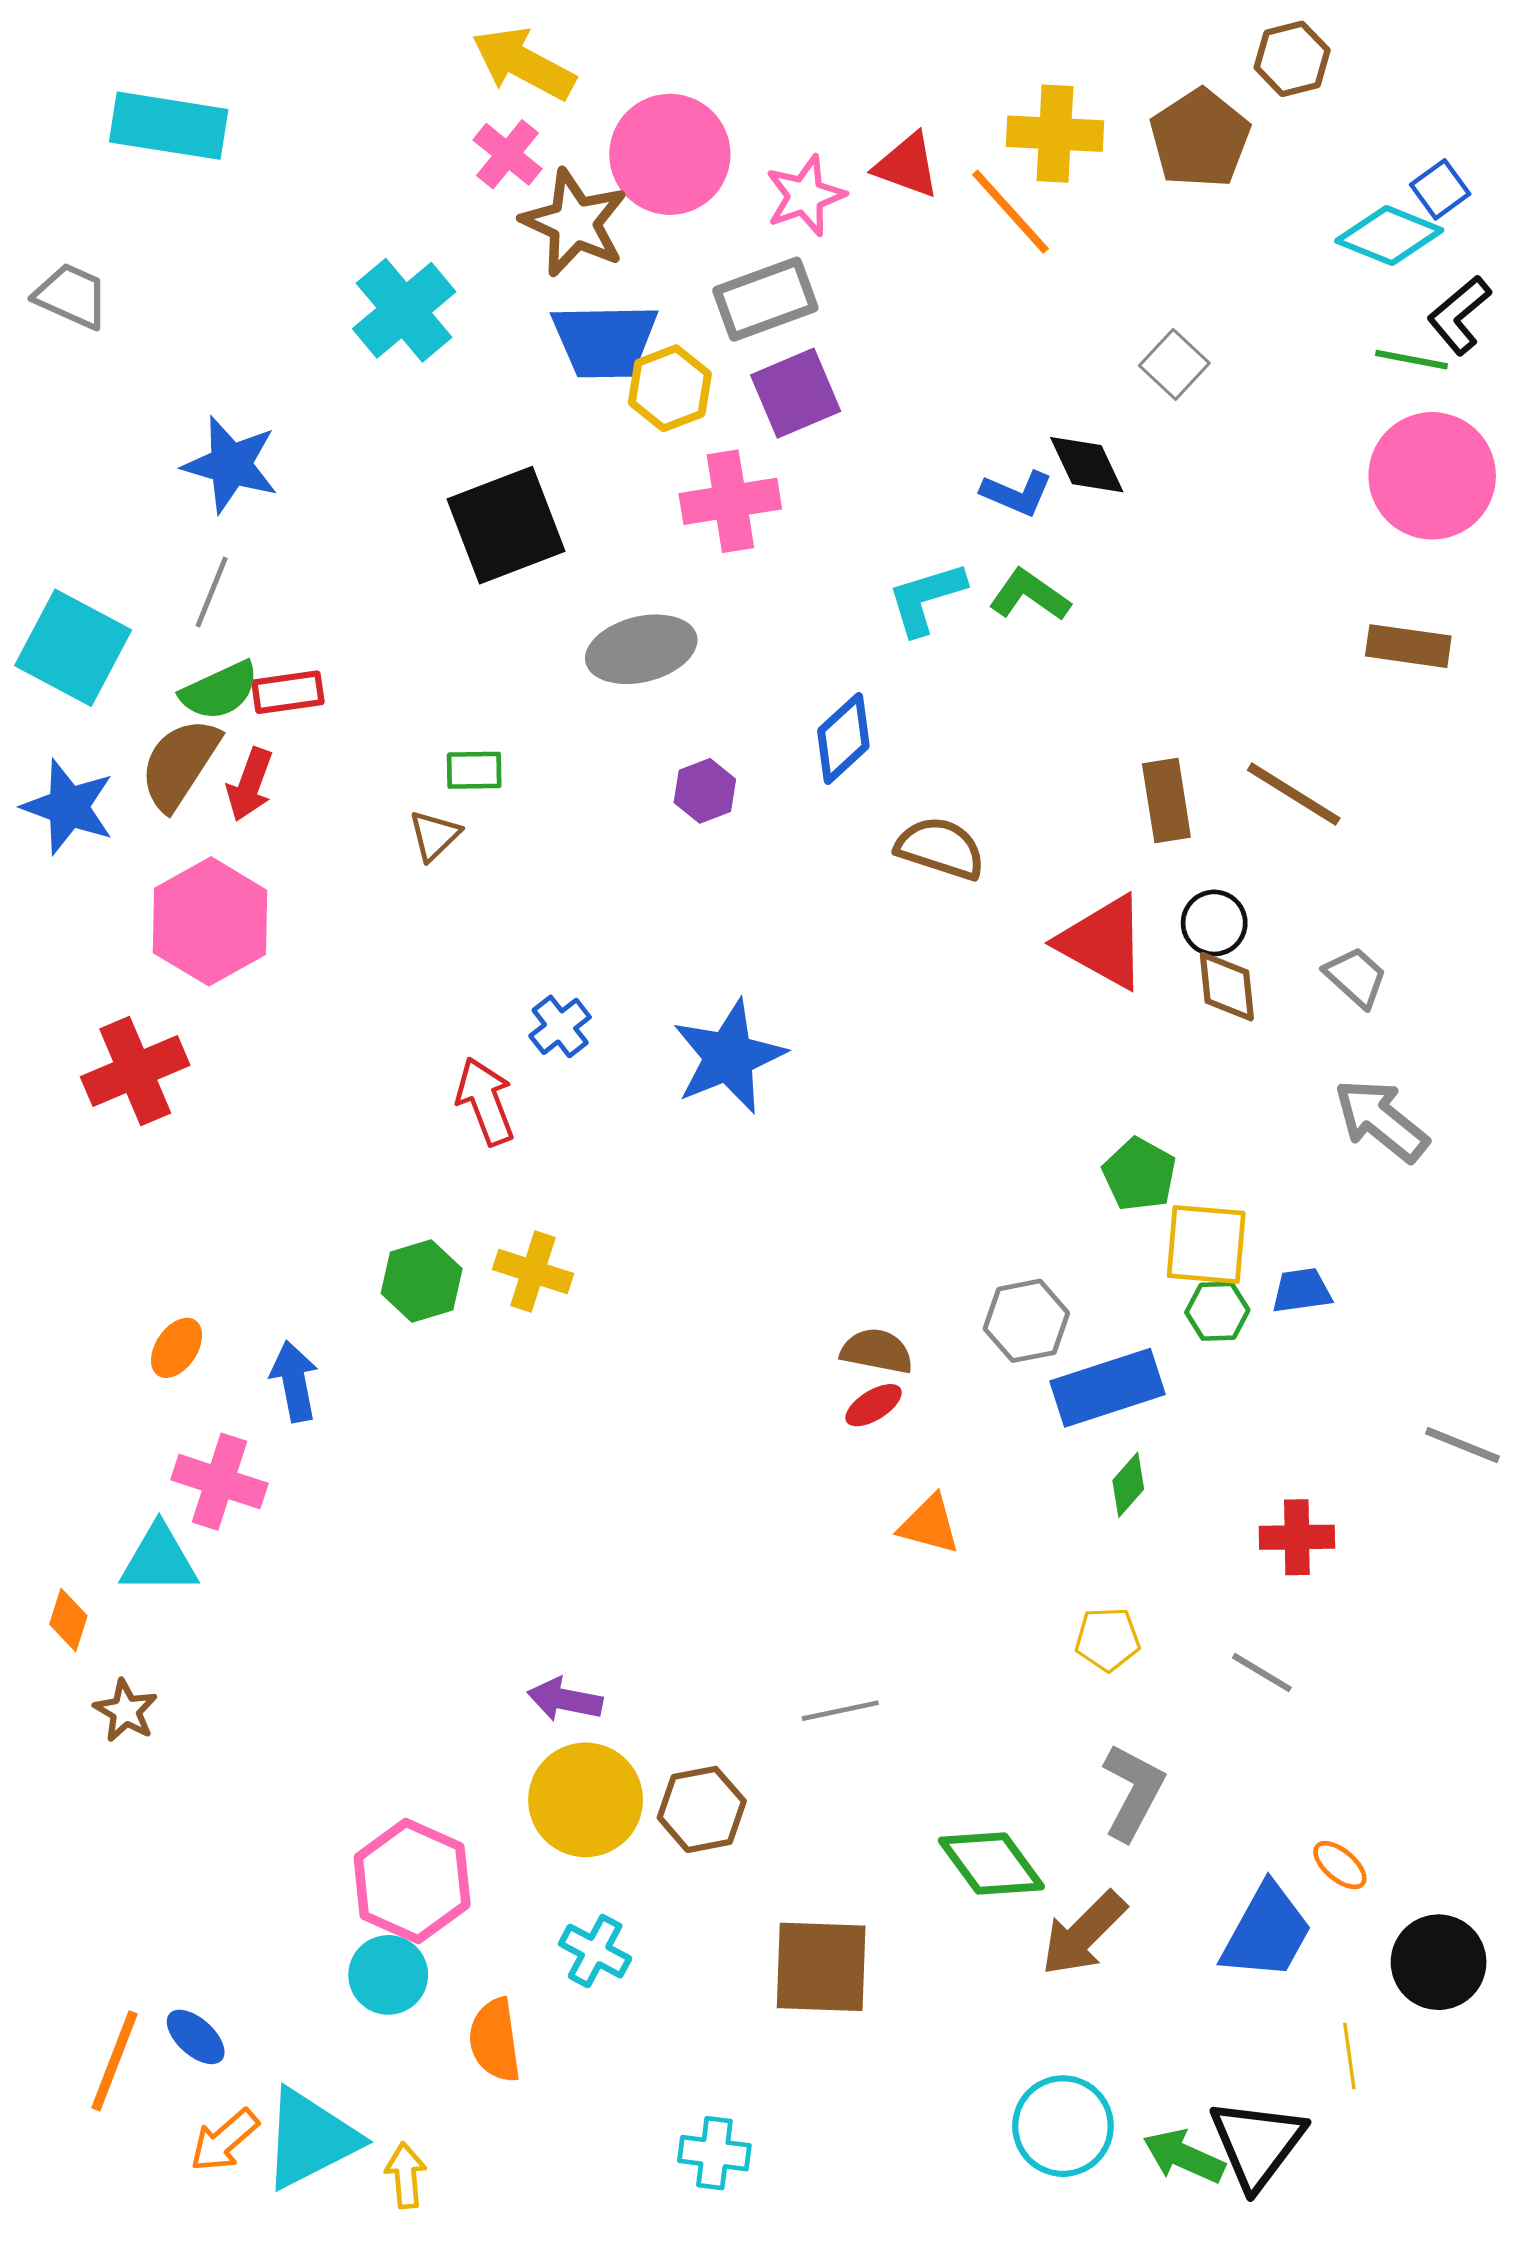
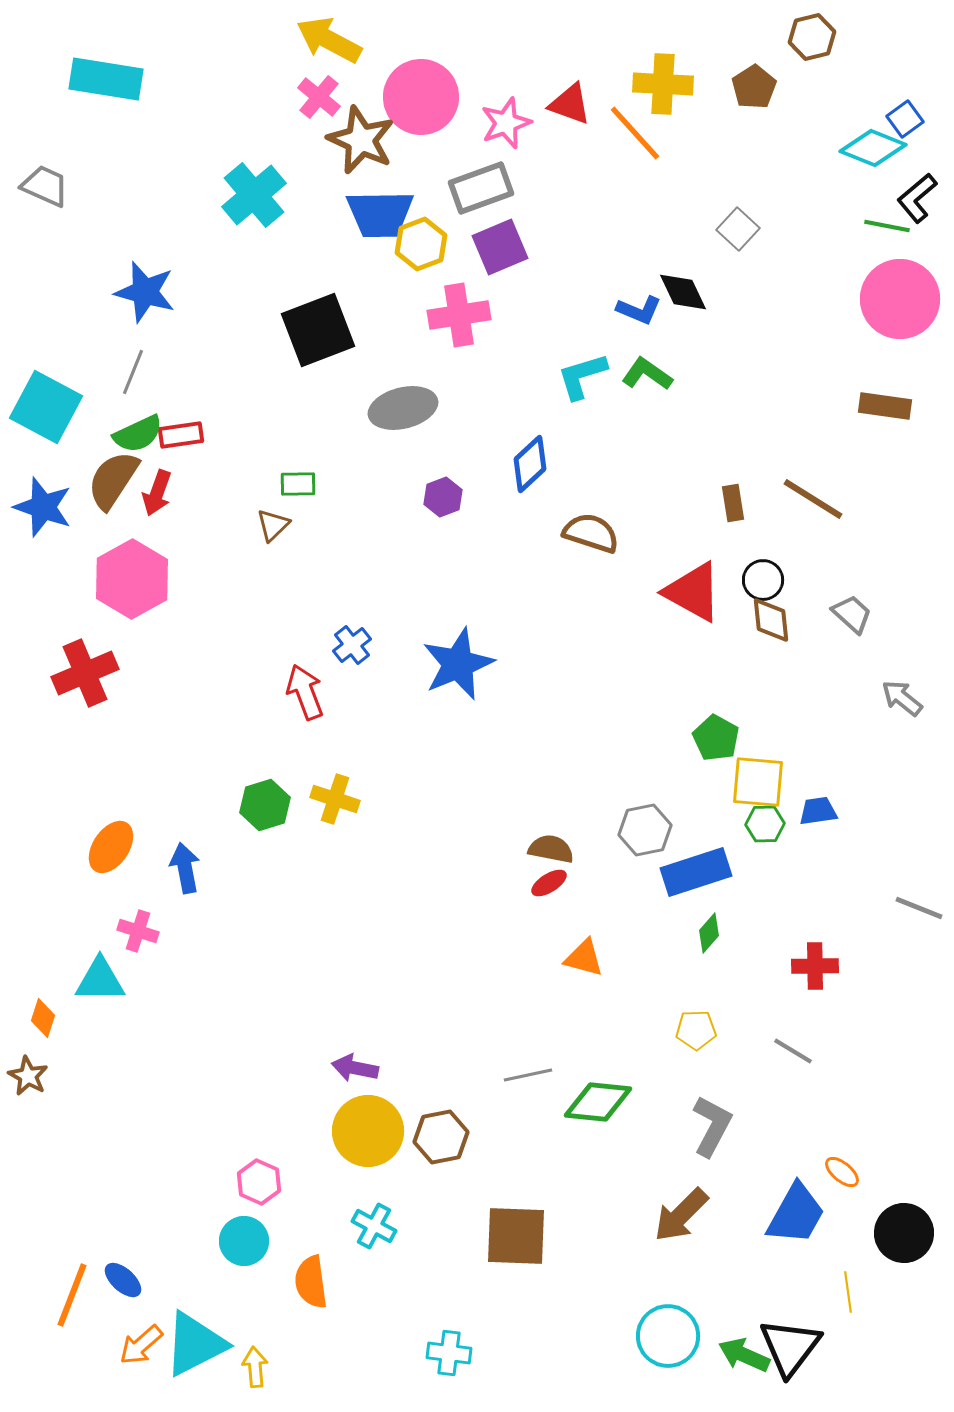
brown pentagon: (1200, 138) -> (754, 87), size x0.7
brown rectangle: (1166, 800) -> (733, 503), size x0.7
gray arrow: (1381, 1120) -> (902, 698), moved, size x0.7
orange ellipse: (177, 1348) -> (111, 847), size x1.4
pink cross: (220, 1482) -> (138, 931), size x0.7
brown star: (126, 1711) -> (28, 1076), moved
green diamond: (991, 1864) -> (598, 1102), moved, turned -48
pink hexagon: (412, 1881) -> (259, 1182), size x0.6

